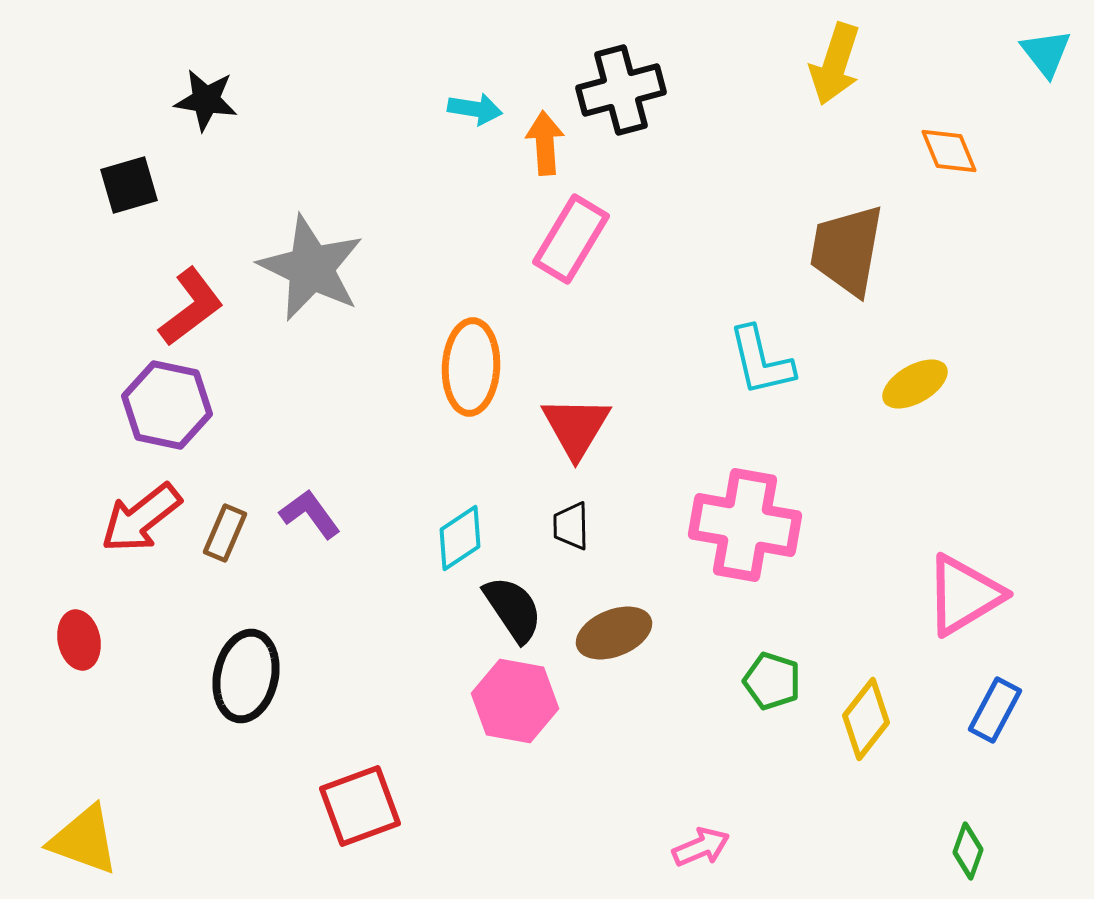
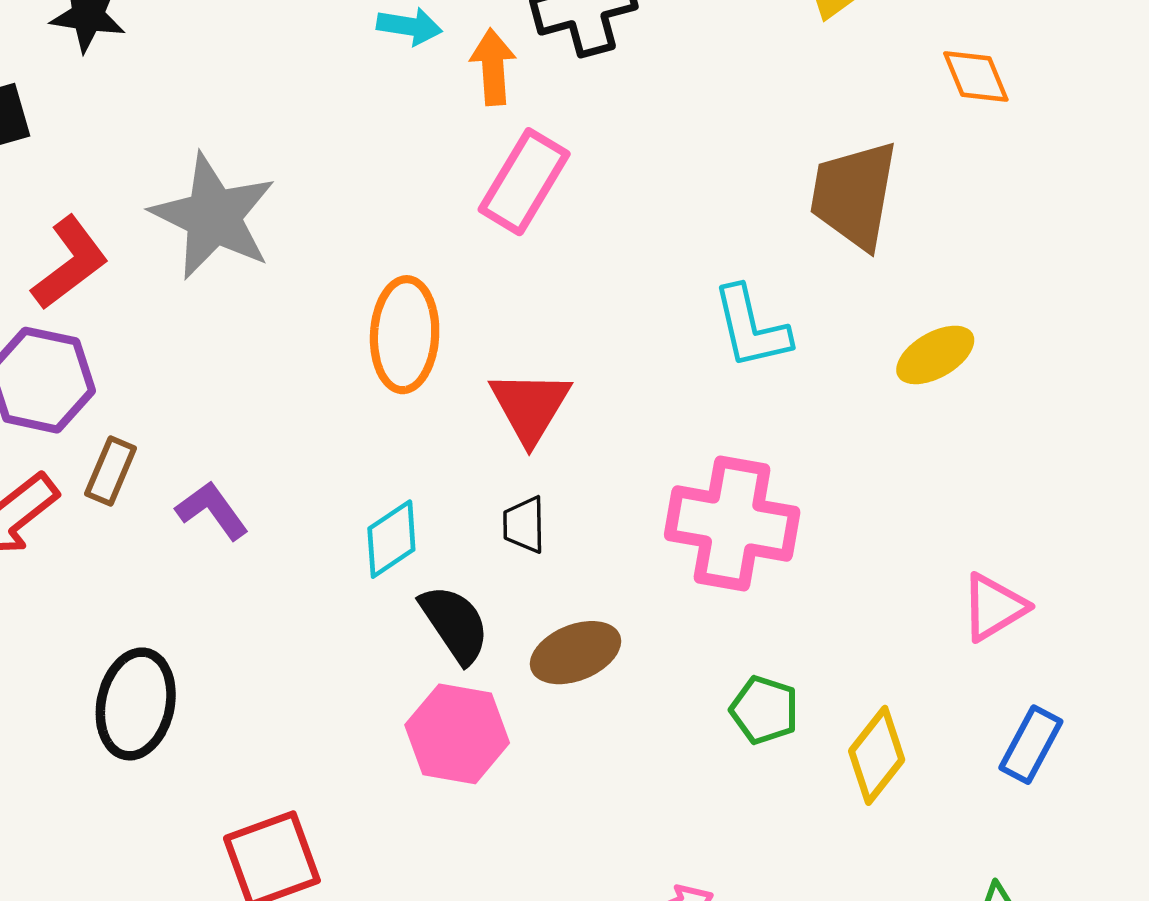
brown rectangle: (225, 533) -> (111, 471), moved
pink triangle: (964, 595) -> (994, 607), size x0.7

